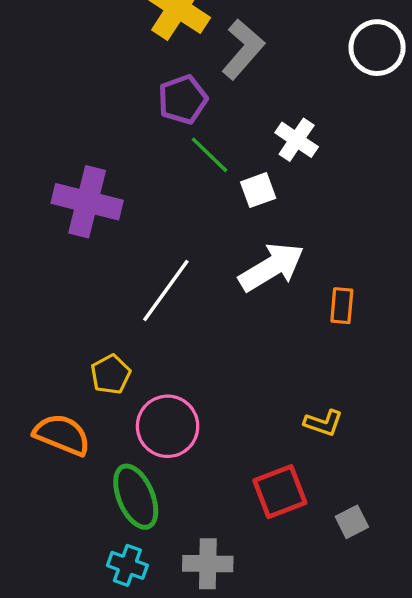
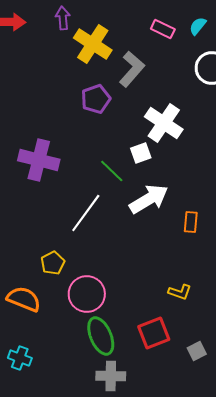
white cross: (297, 140) -> (164, 123), size x1.5
green line: (209, 155) -> (112, 171), moved
green ellipse: (136, 497) -> (101, 336), moved
cyan cross: (127, 565) -> (20, 358), moved

